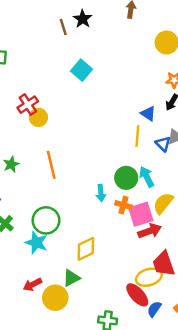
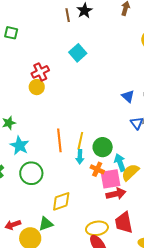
red cross: (28, 105) -> (40, 72), moved
yellow line: (137, 136) -> (80, 141), moved
orange line: (51, 165) -> (59, 140), moved
cyan arrow: (147, 177) -> (120, 163), moved
cyan star: (36, 243) -> (19, 146), moved
yellow ellipse: (149, 277) -> (97, 228), moved

